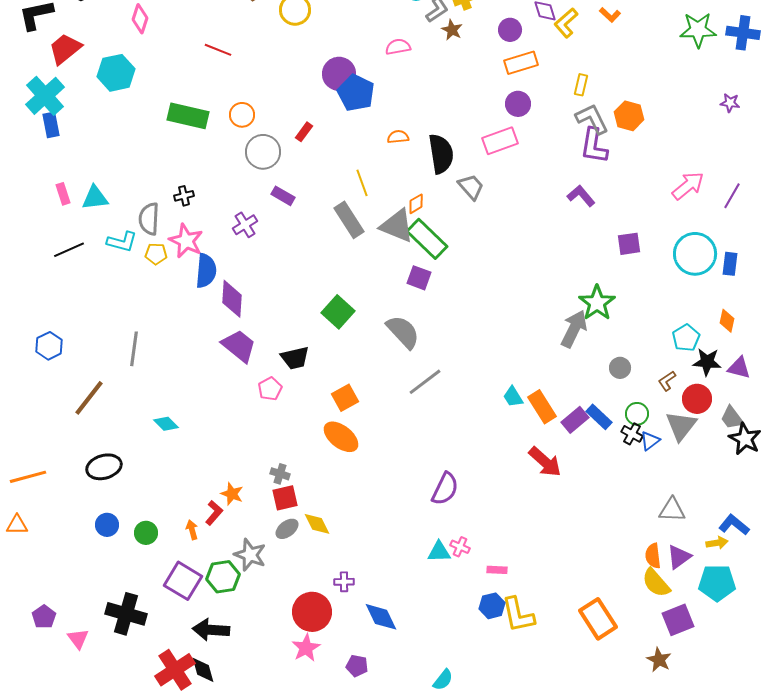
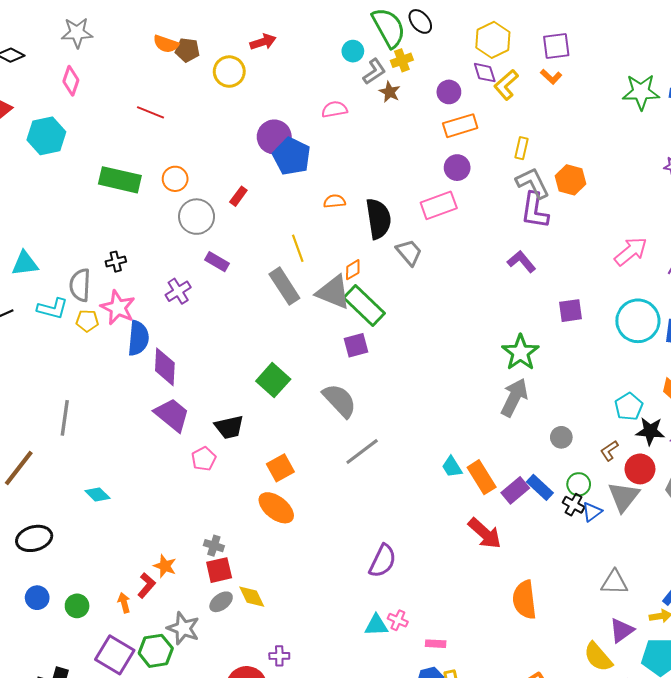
purple square: (419, 278) -> (356, 345), turned -35
green star: (597, 303) -> (520, 352), moved
orange semicircle: (653, 556) -> (525, 600), moved, size x1.5

